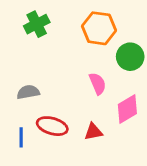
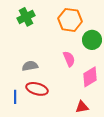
gray semicircle: (28, 92) -> (30, 66), moved
red triangle: (93, 132) -> (82, 107), moved

